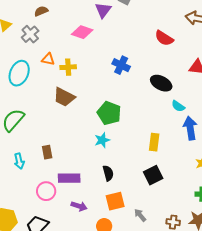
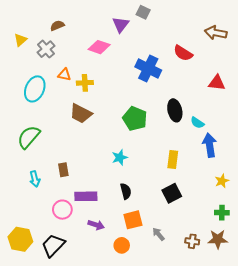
blue cross: (121, 65) -> (148, 68), moved, size x1.4
black ellipse: (161, 83) -> (175, 110), moved, turned 50
green pentagon: (109, 113) -> (135, 119), moved

